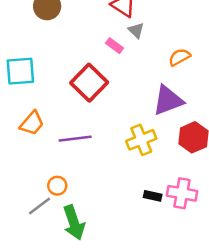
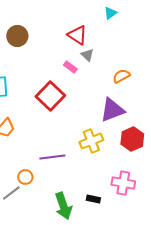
purple line: (75, 139) -> (52, 157), moved
black rectangle: (153, 196) -> (93, 199), moved
green arrow: (74, 223) -> (63, 206), moved

